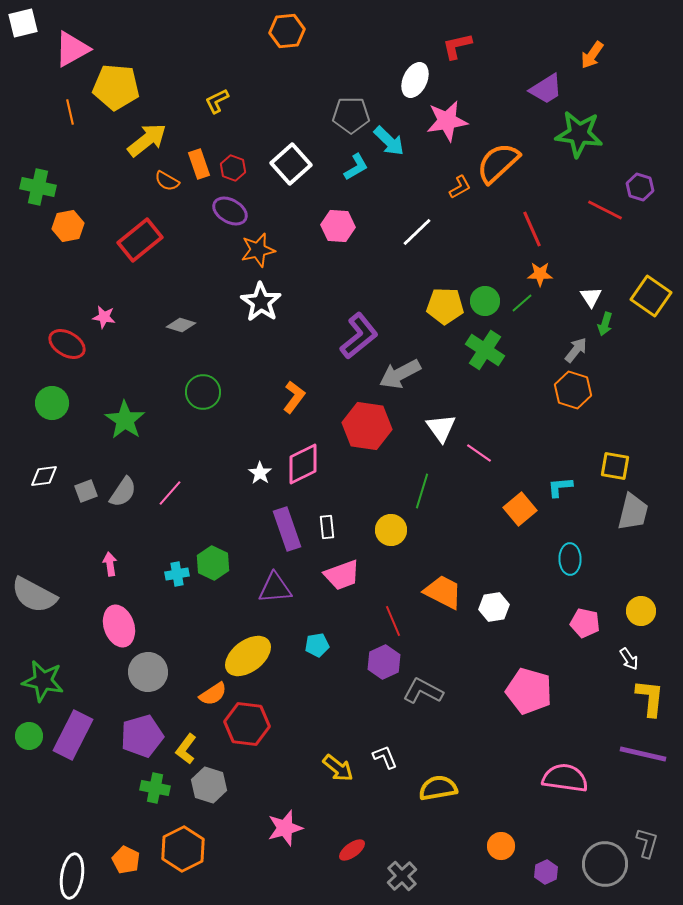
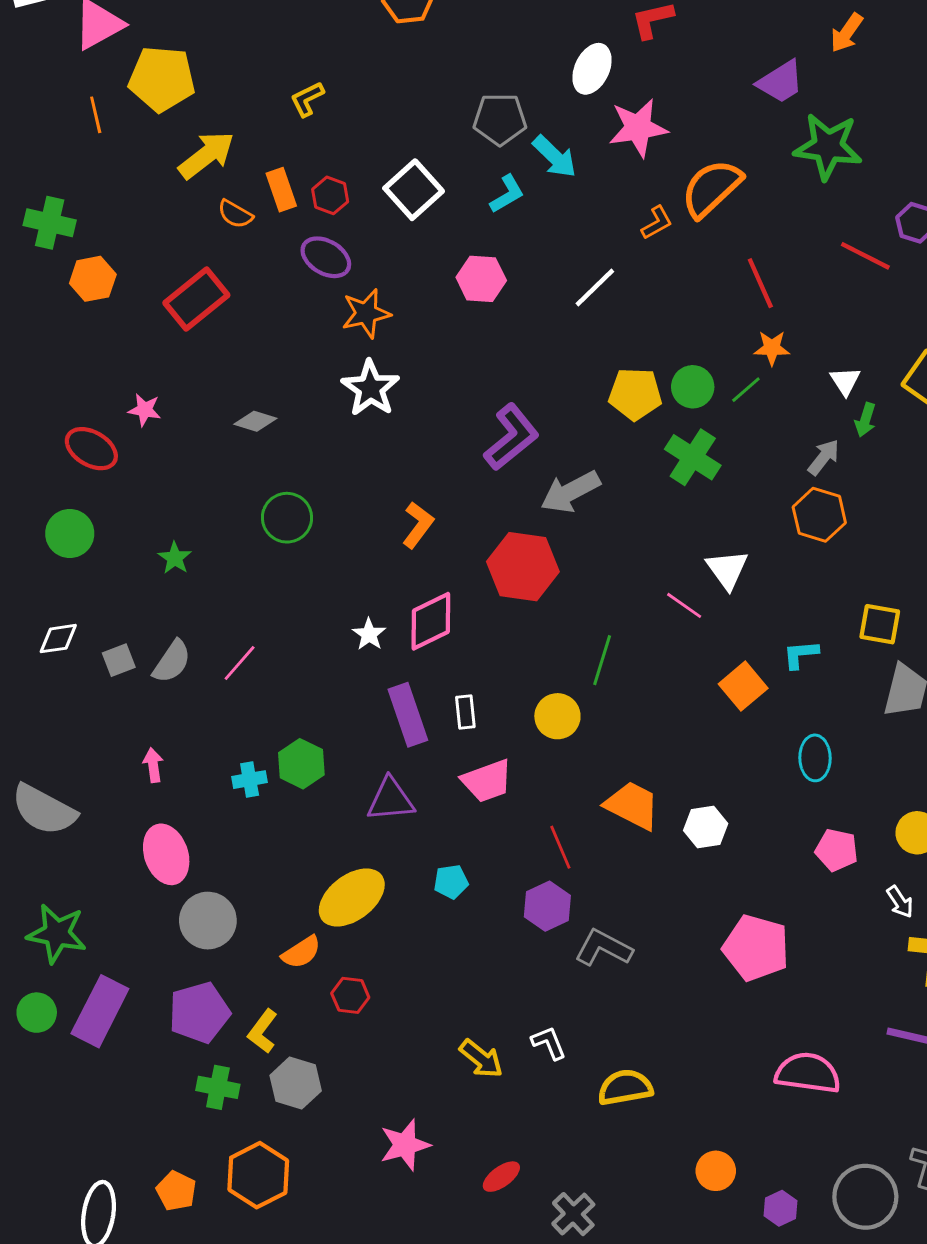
green star: (125, 420) -> (175, 558), size x0.6
white triangle: (441, 428) -> (727, 569), moved
red hexagon: (247, 724) -> (350, 995), size x0.6

